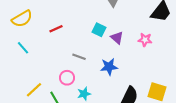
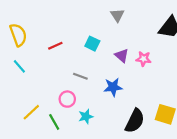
yellow semicircle: (22, 19) -> (18, 35), turned -80
cyan square: (99, 30) -> (92, 44), moved
pink star: (145, 40) -> (143, 59), moved

